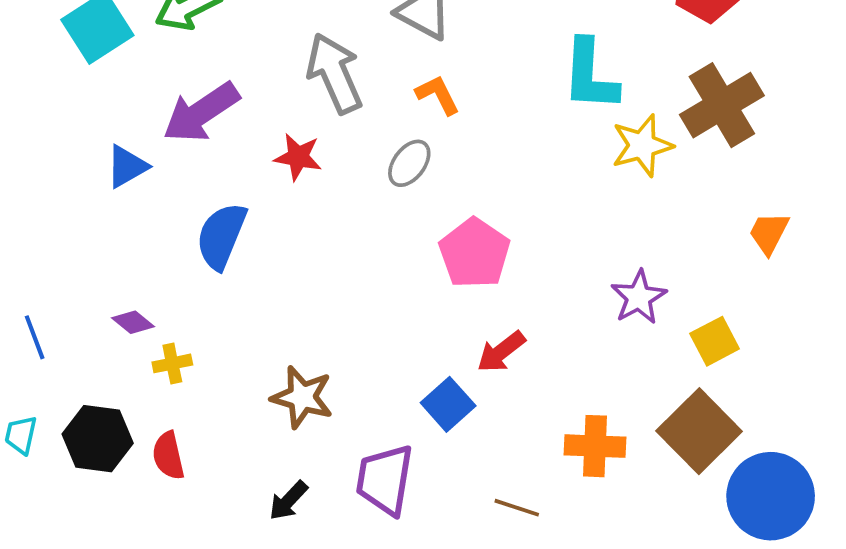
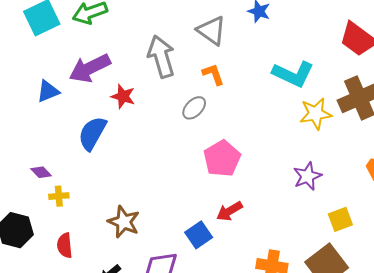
cyan L-shape: (590, 75) -> (293, 74), turned -75
red star: (298, 157) -> (123, 96), moved
purple star: (639, 297) -> (307, 176), moved
red semicircle: (168, 456) -> (65, 245), moved

